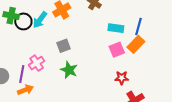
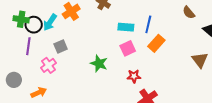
orange rectangle: (136, 44) -> (156, 43), moved
gray square: (63, 46) -> (61, 47), moved
green star: (69, 70) -> (99, 64), moved
purple line: (22, 74) -> (28, 46), moved

